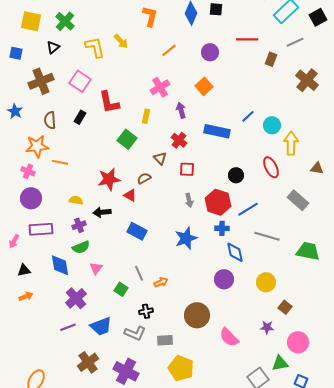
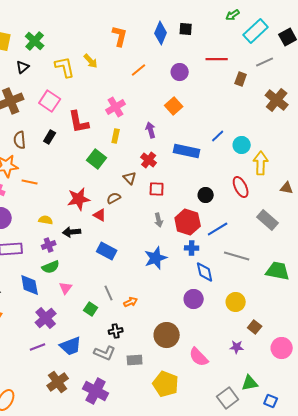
pink cross: (160, 87) -> (116, 107), moved
pink circle: (298, 342) -> (282, 348), moved
yellow pentagon: (181, 368) -> (166, 384), moved

